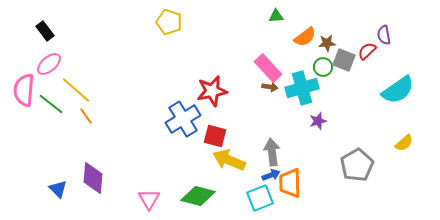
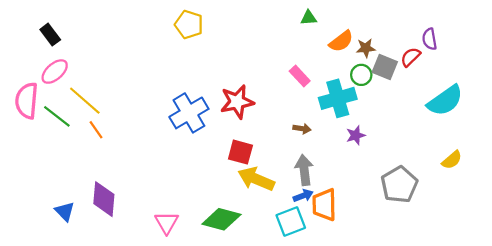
pink rectangle: (268, 68) -> (300, 76), size x0.7
brown arrow: (270, 87) -> (302, 129), moved
blue cross: (183, 119) -> (189, 113), moved

